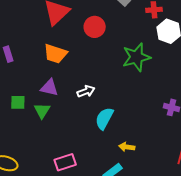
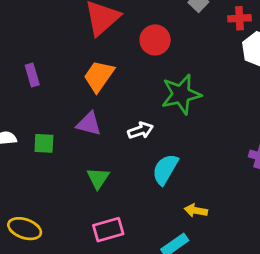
orange trapezoid: (55, 54) -> (99, 76), turned 105
green star: (136, 57) -> (181, 94), moved
green triangle: (42, 111) -> (98, 178), moved

